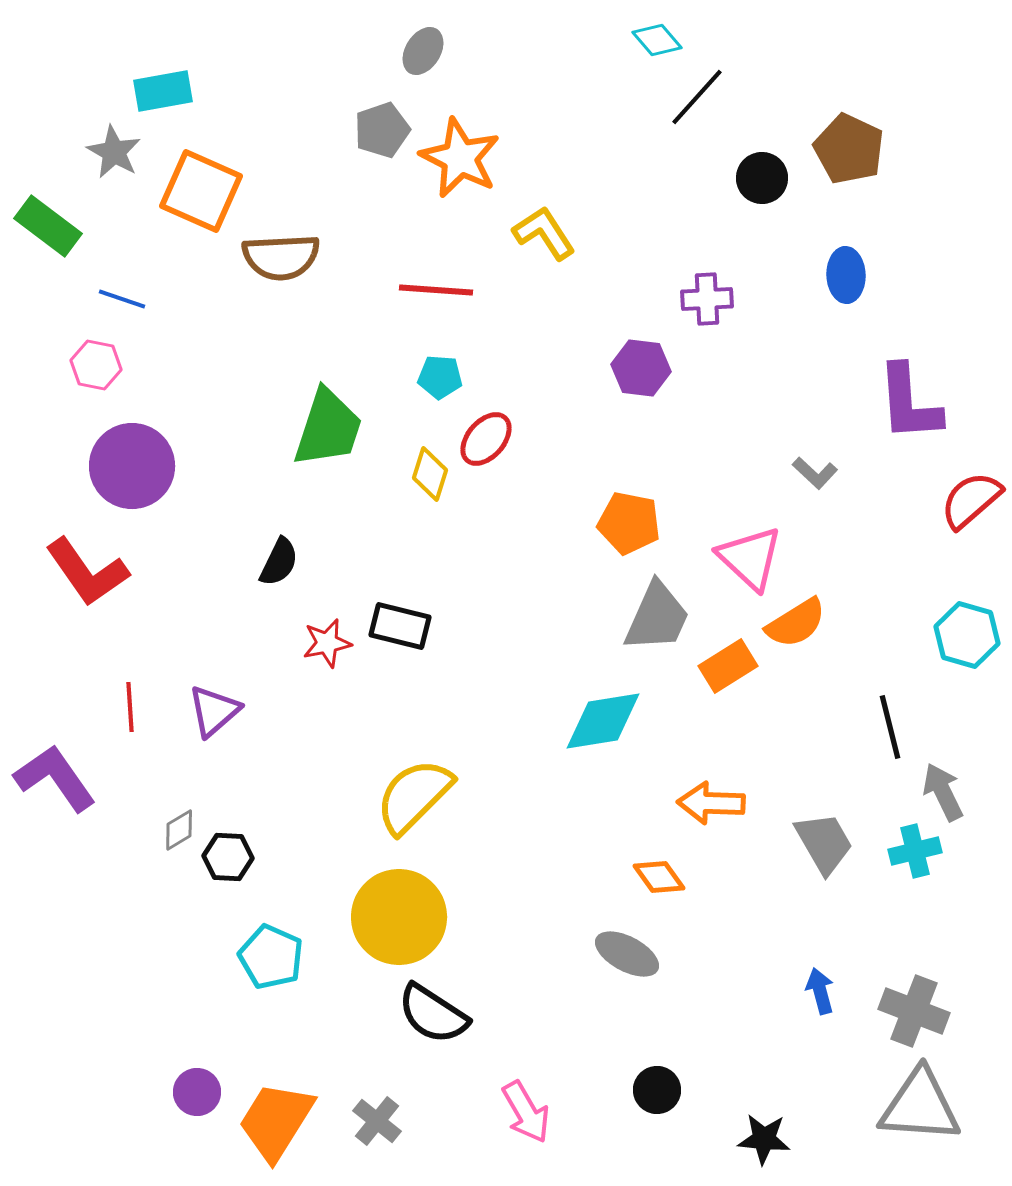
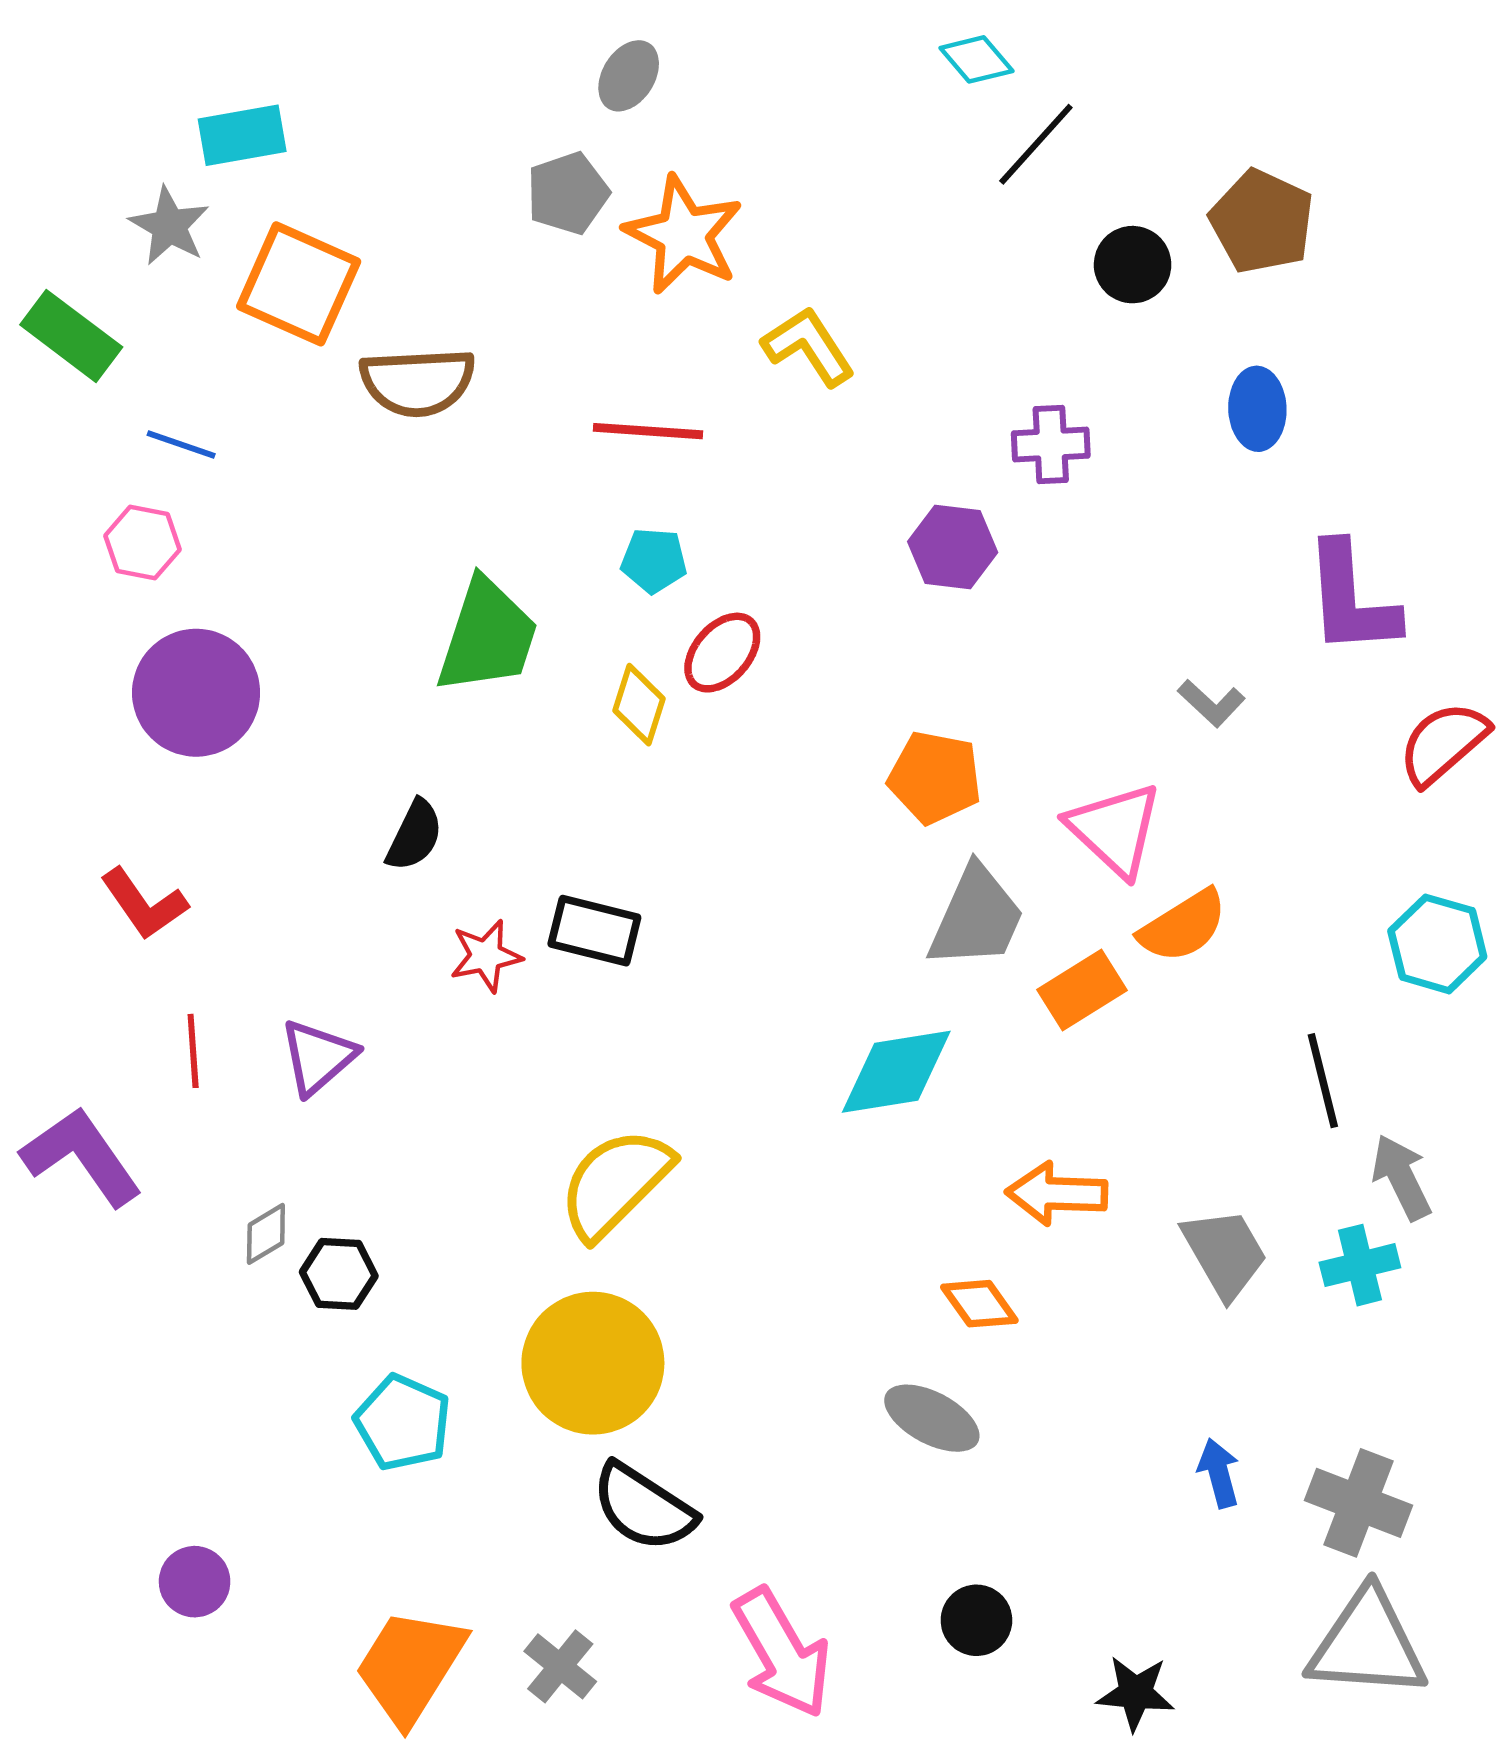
red L-shape: (87, 572) -> (144, 904), moved, size x0.7
purple circle: (197, 1092) -> (195, 1582), moved
pink arrow: (526, 1112) -> (782, 1653), size x1.4

